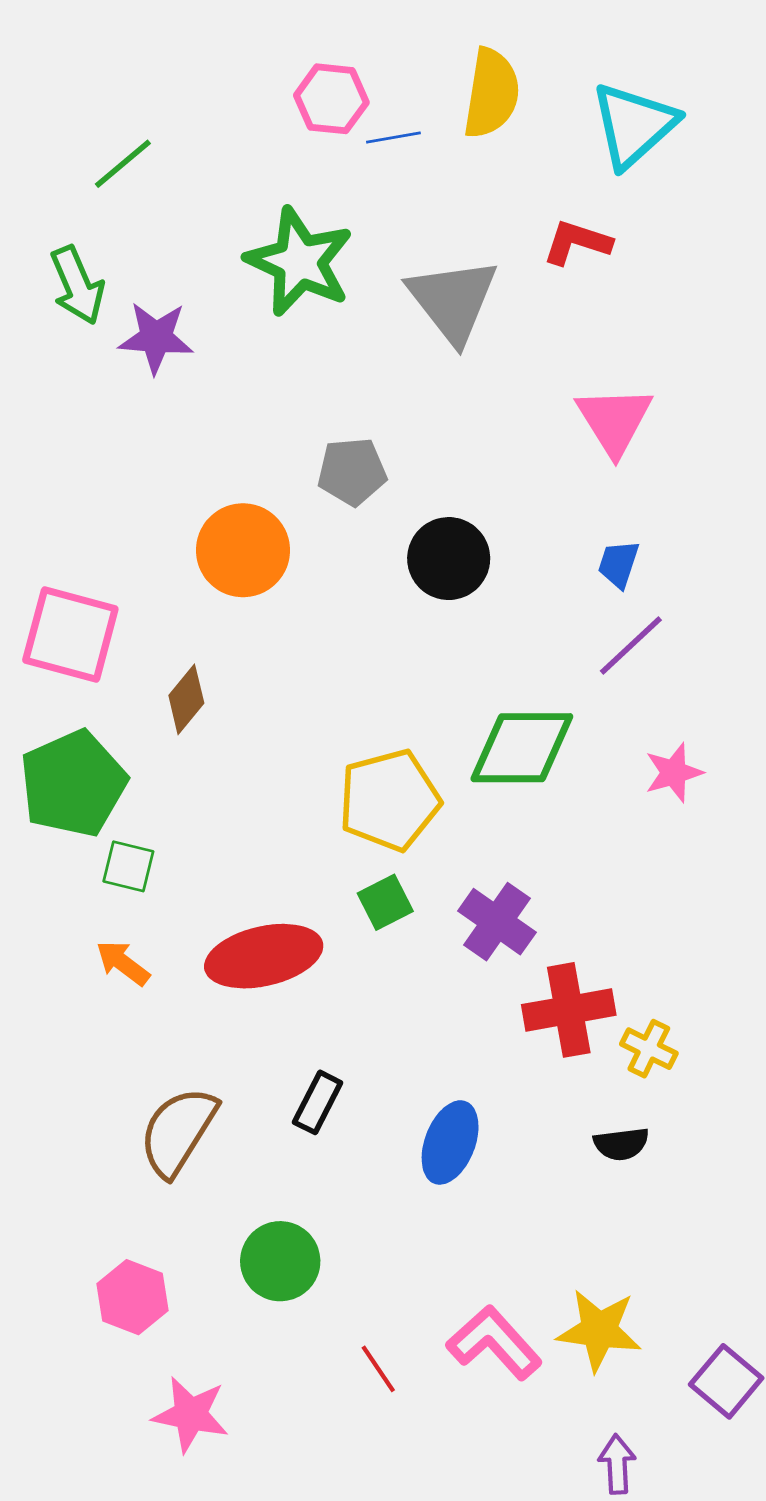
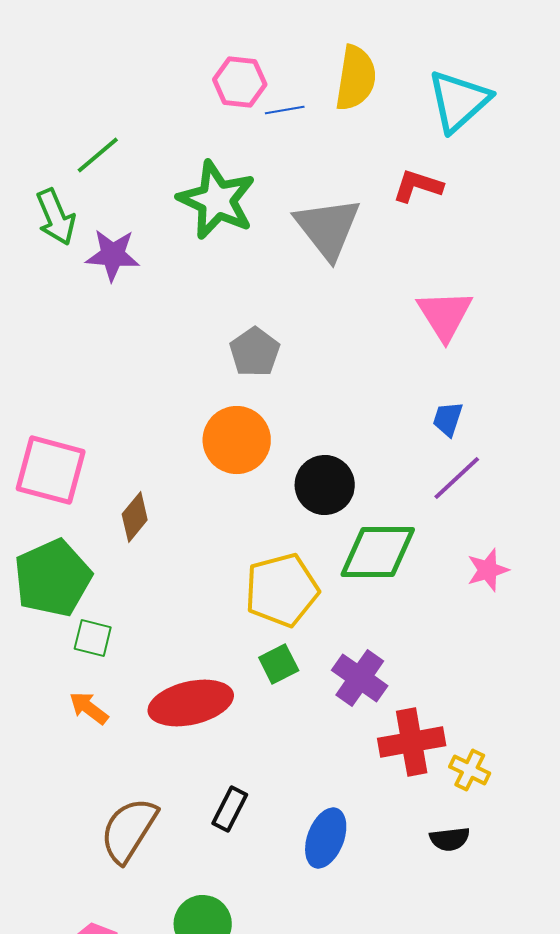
green line: (123, 164) -> (98, 155), moved
gray pentagon: (352, 472) -> (255, 352), turned -30
orange circle: (243, 550) -> (237, 440), moved
black circle: (449, 559) -> (325, 485), moved

